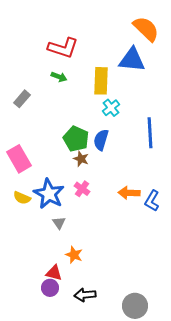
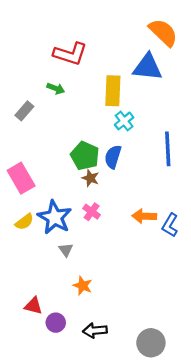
green arrow: (59, 77) -> (56, 88), moved
yellow semicircle: (22, 198) -> (24, 222), turned -60
red triangle: (54, 273) -> (33, 306), moved

